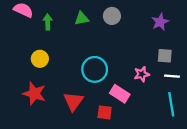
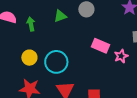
cyan circle: (95, 69) -> (56, 62), moved
pink rectangle: (120, 94) -> (101, 46), moved

